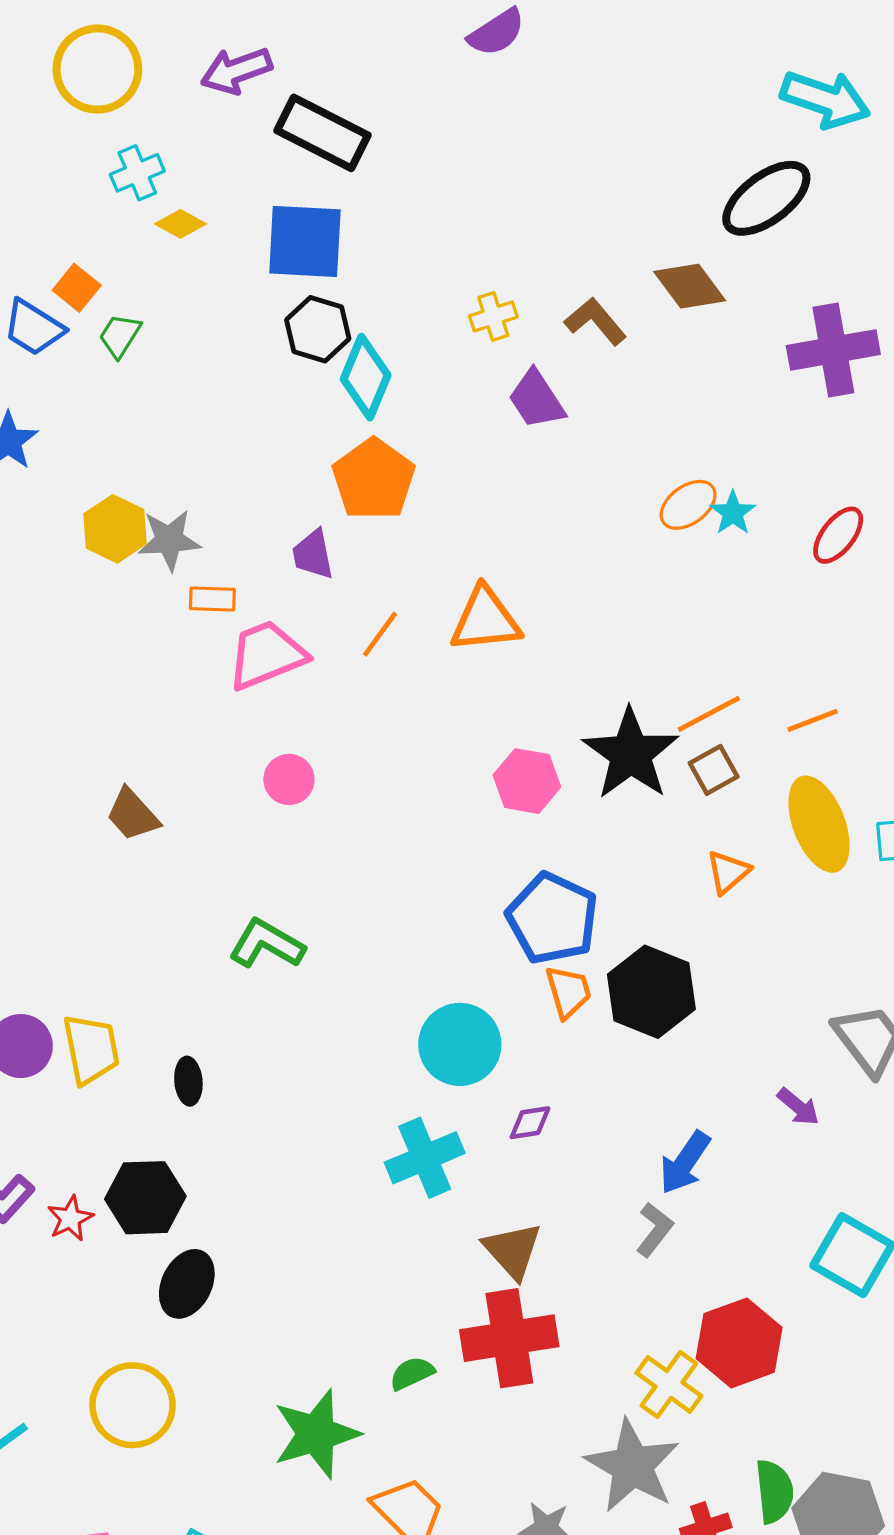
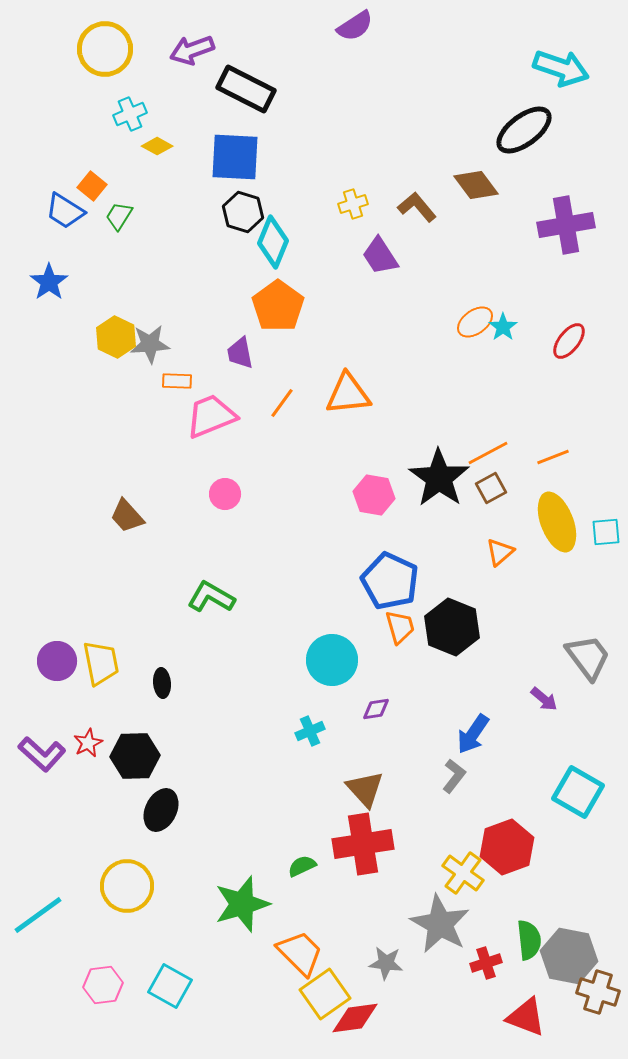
cyan cross: (425, 1158) -> (310, 731), size x0.6
red star: (70, 1218) -> (88, 743), moved

